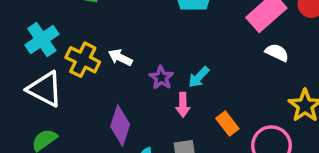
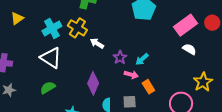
yellow cross: (83, 60) -> (77, 28), moved
pink arrow: (183, 105) -> (131, 75), turned -80
orange rectangle: (227, 123) -> (148, 87), moved

